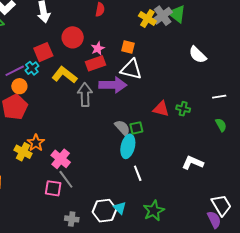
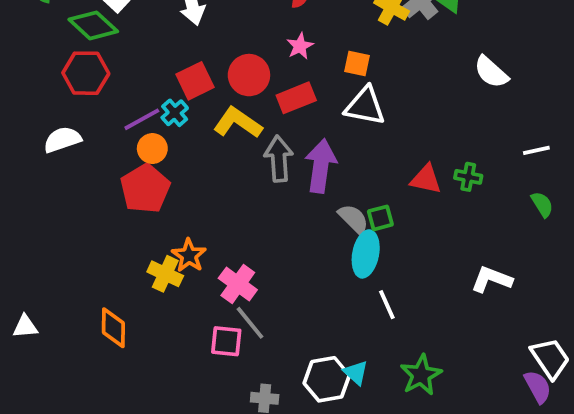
red circle: (73, 37) -> (249, 75), moved
pink star: (98, 49) -> (300, 46), moved
purple arrow: (113, 85) -> (321, 166), moved, turned -80

